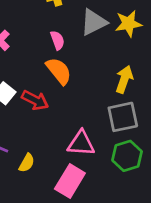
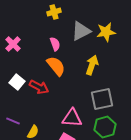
yellow arrow: (124, 79) -> (92, 65), moved

